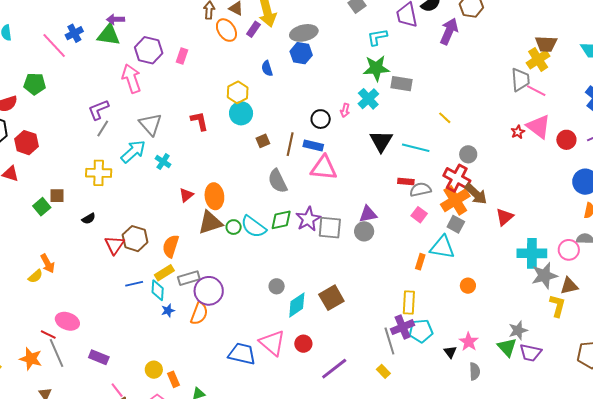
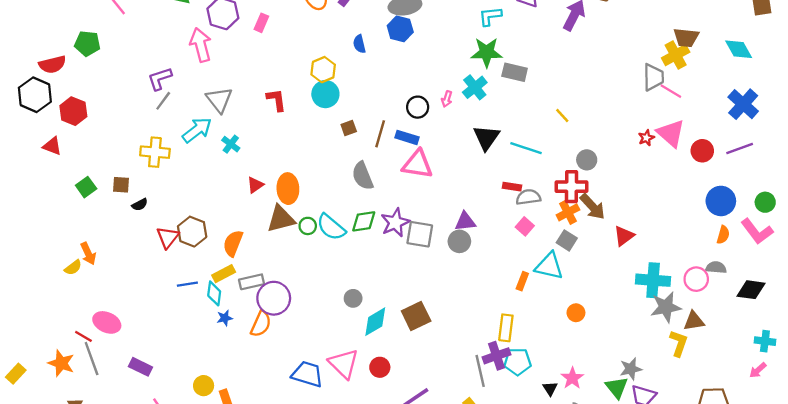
red cross: (457, 178) -> (572, 187), turned -32
brown square: (57, 196) -> (121, 185), moved
orange cross: (455, 200) -> (568, 212), size x0.7

